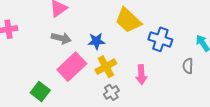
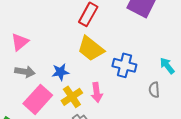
pink arrow: (141, 75) -> (97, 92), moved

